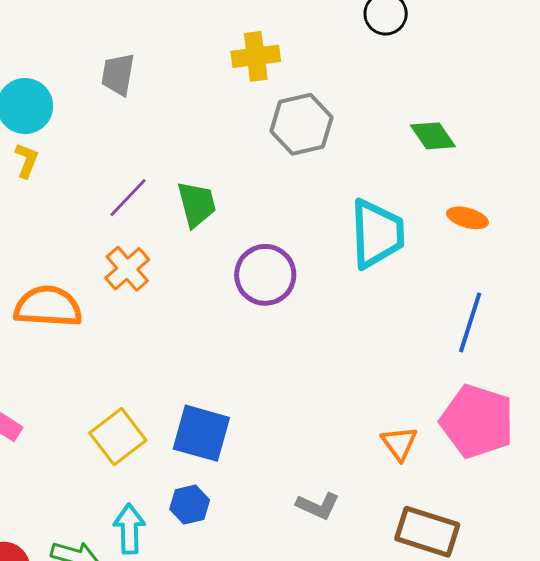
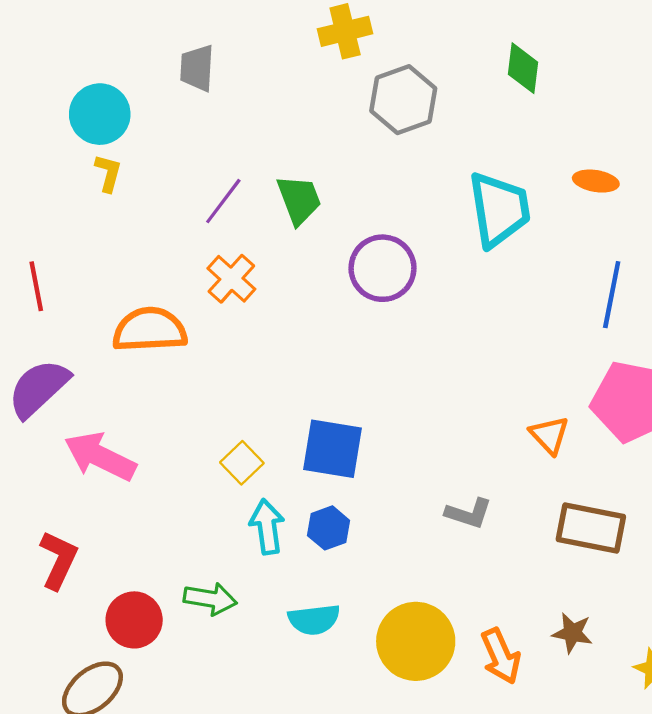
green diamond: (433, 136) -> (523, 68), moved, turned 48
yellow square: (118, 437) -> (242, 463), size x0.7
cyan arrow: (129, 529) -> (267, 527), moved

